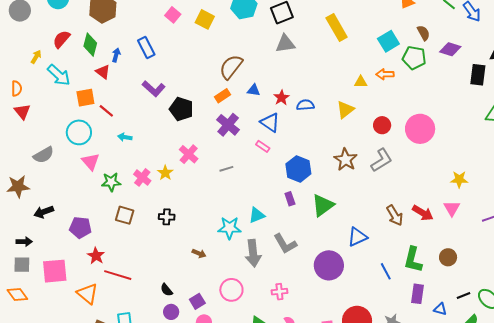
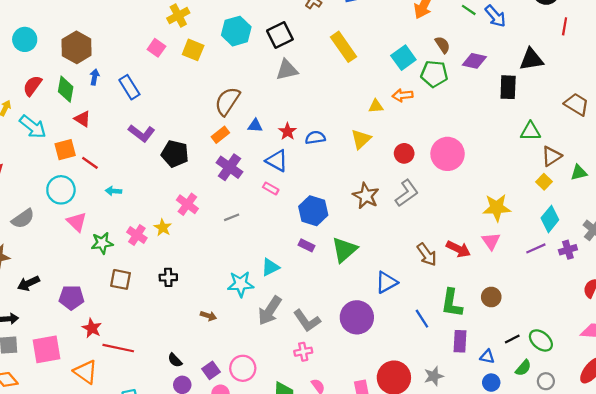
blue arrow: (116, 55) -> (95, 77), moved
yellow star: (459, 179) -> (497, 208), size x1.4
purple rectangle: (290, 199) -> (306, 245), turned -40
gray L-shape: (285, 244) -> (307, 321), moved
gray arrow: (253, 253) -> (270, 311), turned 44
pink circle: (231, 290) -> (243, 368), moved

